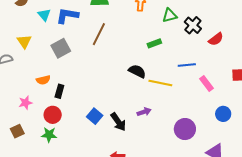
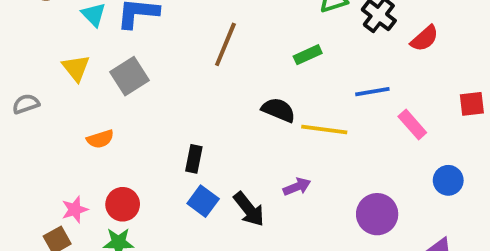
brown line: (99, 34) -> (225, 44), moved
yellow triangle: (24, 41) -> (76, 68), moved
black rectangle: (59, 91) -> (194, 159), moved
pink star: (25, 103) -> (75, 210), moved

